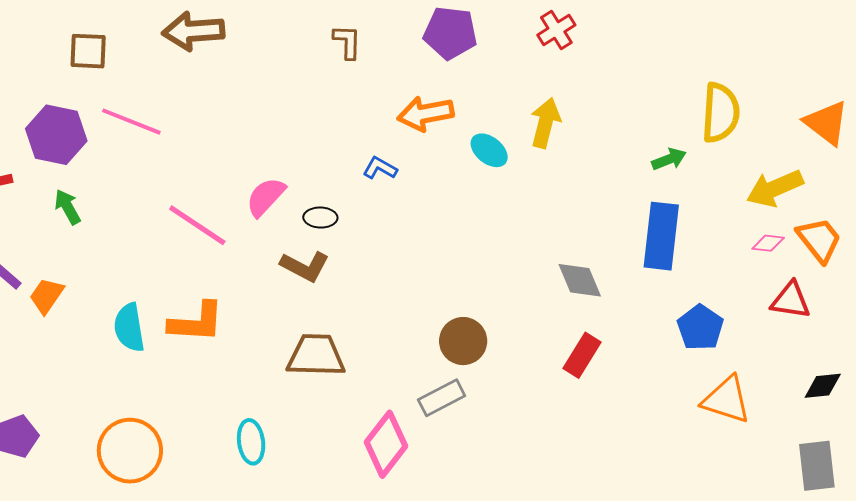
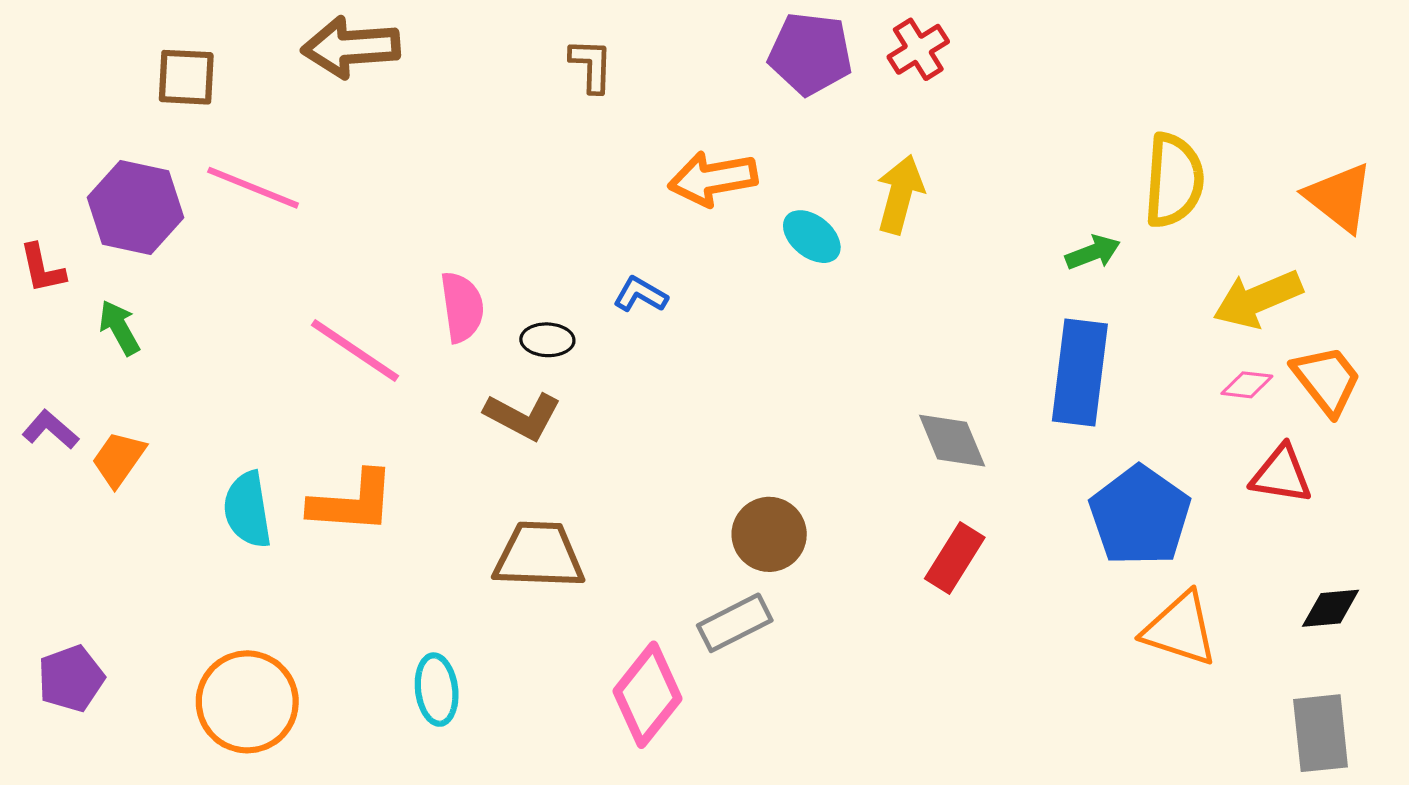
purple pentagon: (450, 33) -> (810, 54), moved
blue L-shape: (380, 168) -> (640, 295), moved
pink semicircle: (266, 197) -> (462, 307), turned 129
green arrow: (67, 207) -> (119, 328), moved
blue pentagon: (700, 328) -> (1140, 516), size x1.4

